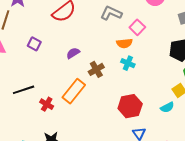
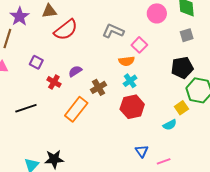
cyan cross: (128, 63) -> (130, 81), turned 32
red cross: (47, 104) -> (54, 82), moved
red hexagon: (130, 106) -> (132, 107), moved

